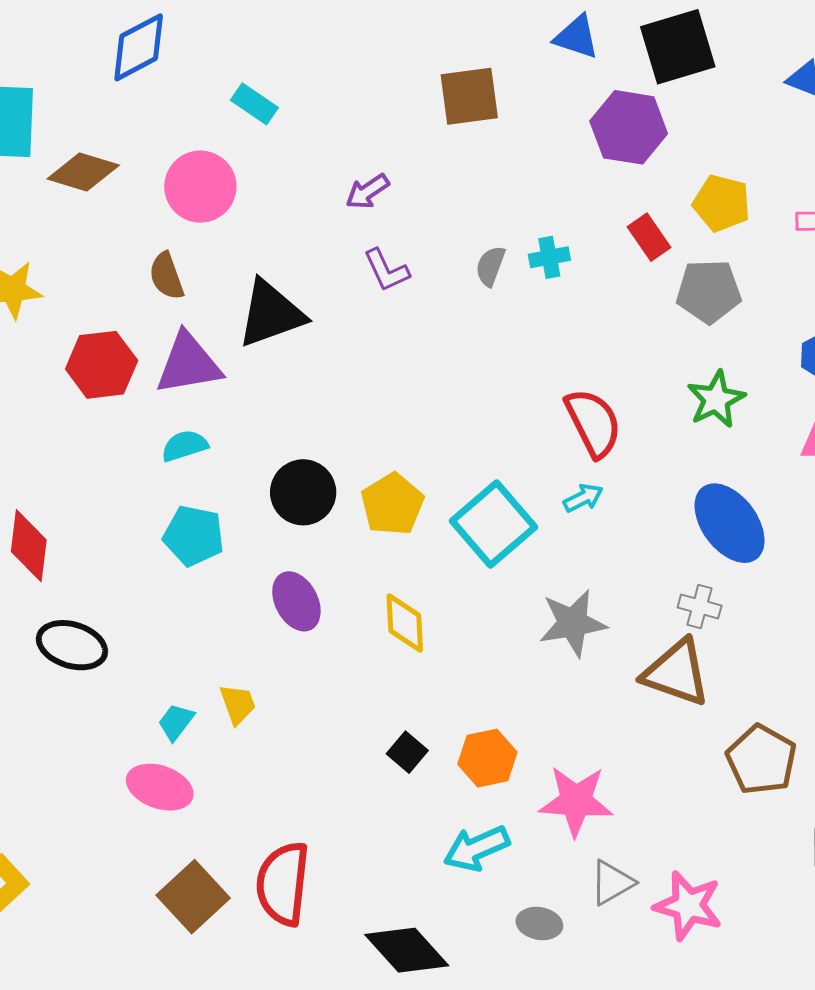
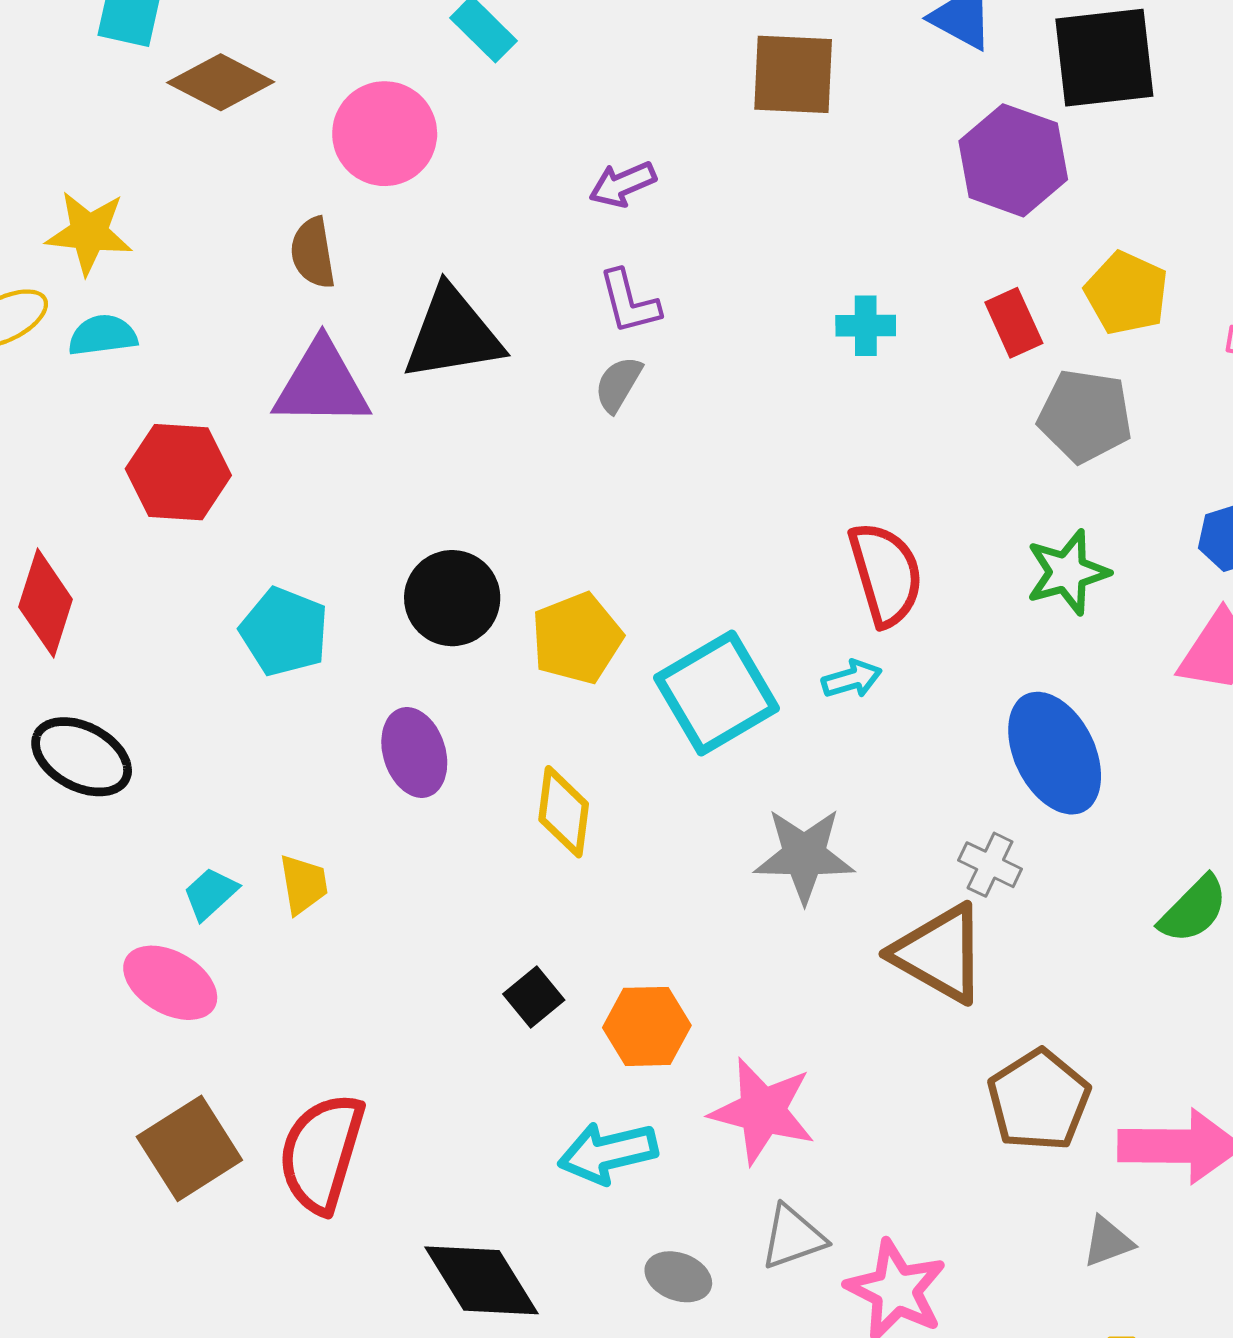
gray semicircle: (490, 266) -> (618, 384), moved
red hexagon: (102, 365) -> (178, 472), moved
cyan semicircle: (185, 446) -> (103, 335), moved

